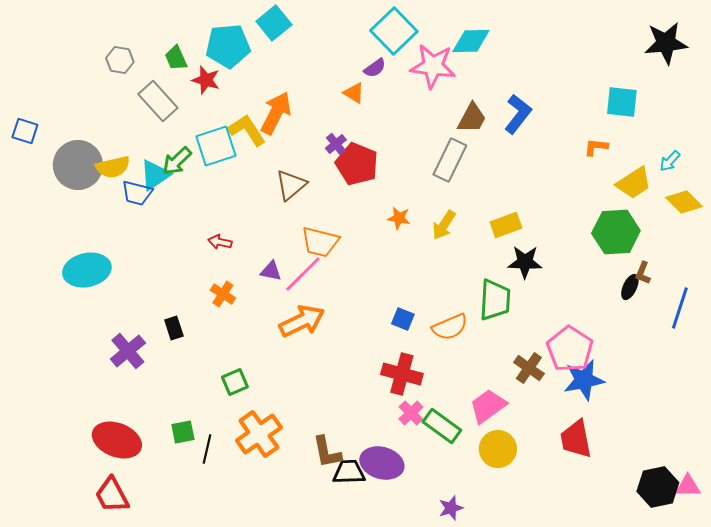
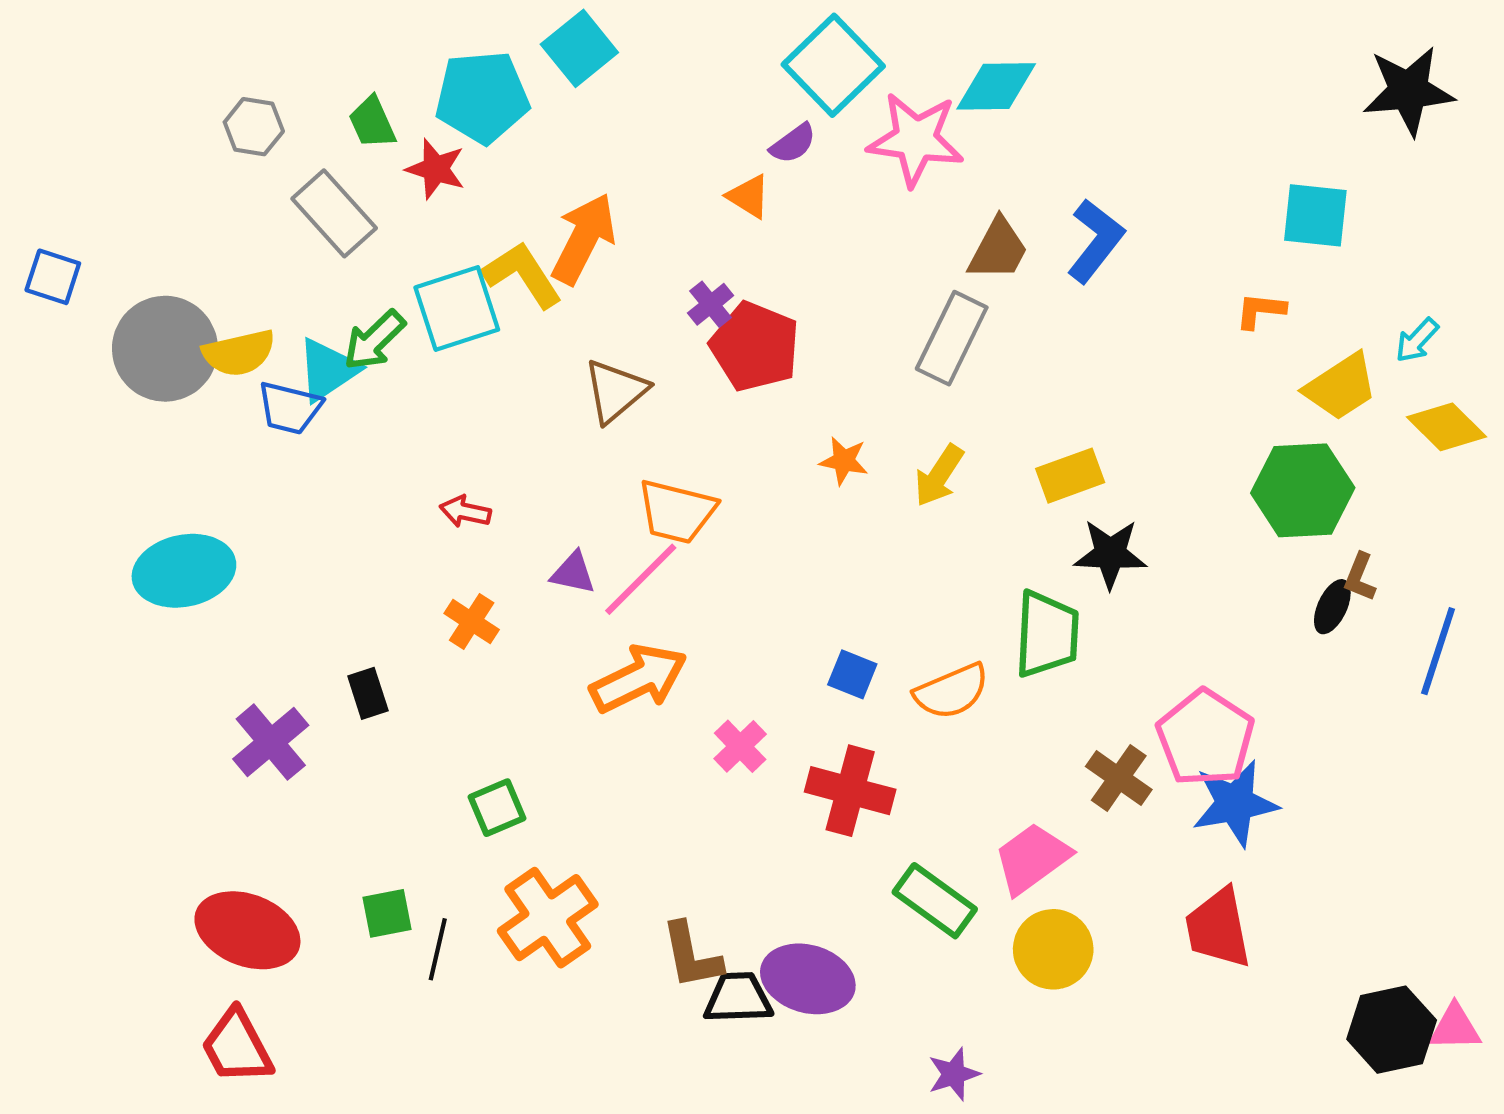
pink cross: (411, 413) -> (740, 746), moved

